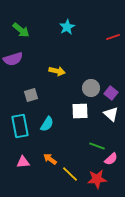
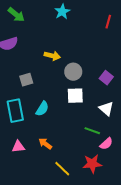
red line: (113, 37) -> (108, 22), turned -56
gray circle: (91, 88) -> (73, 72), moved
white triangle: (111, 114) -> (106, 109), moved
yellow line: (70, 174) -> (62, 169), moved

